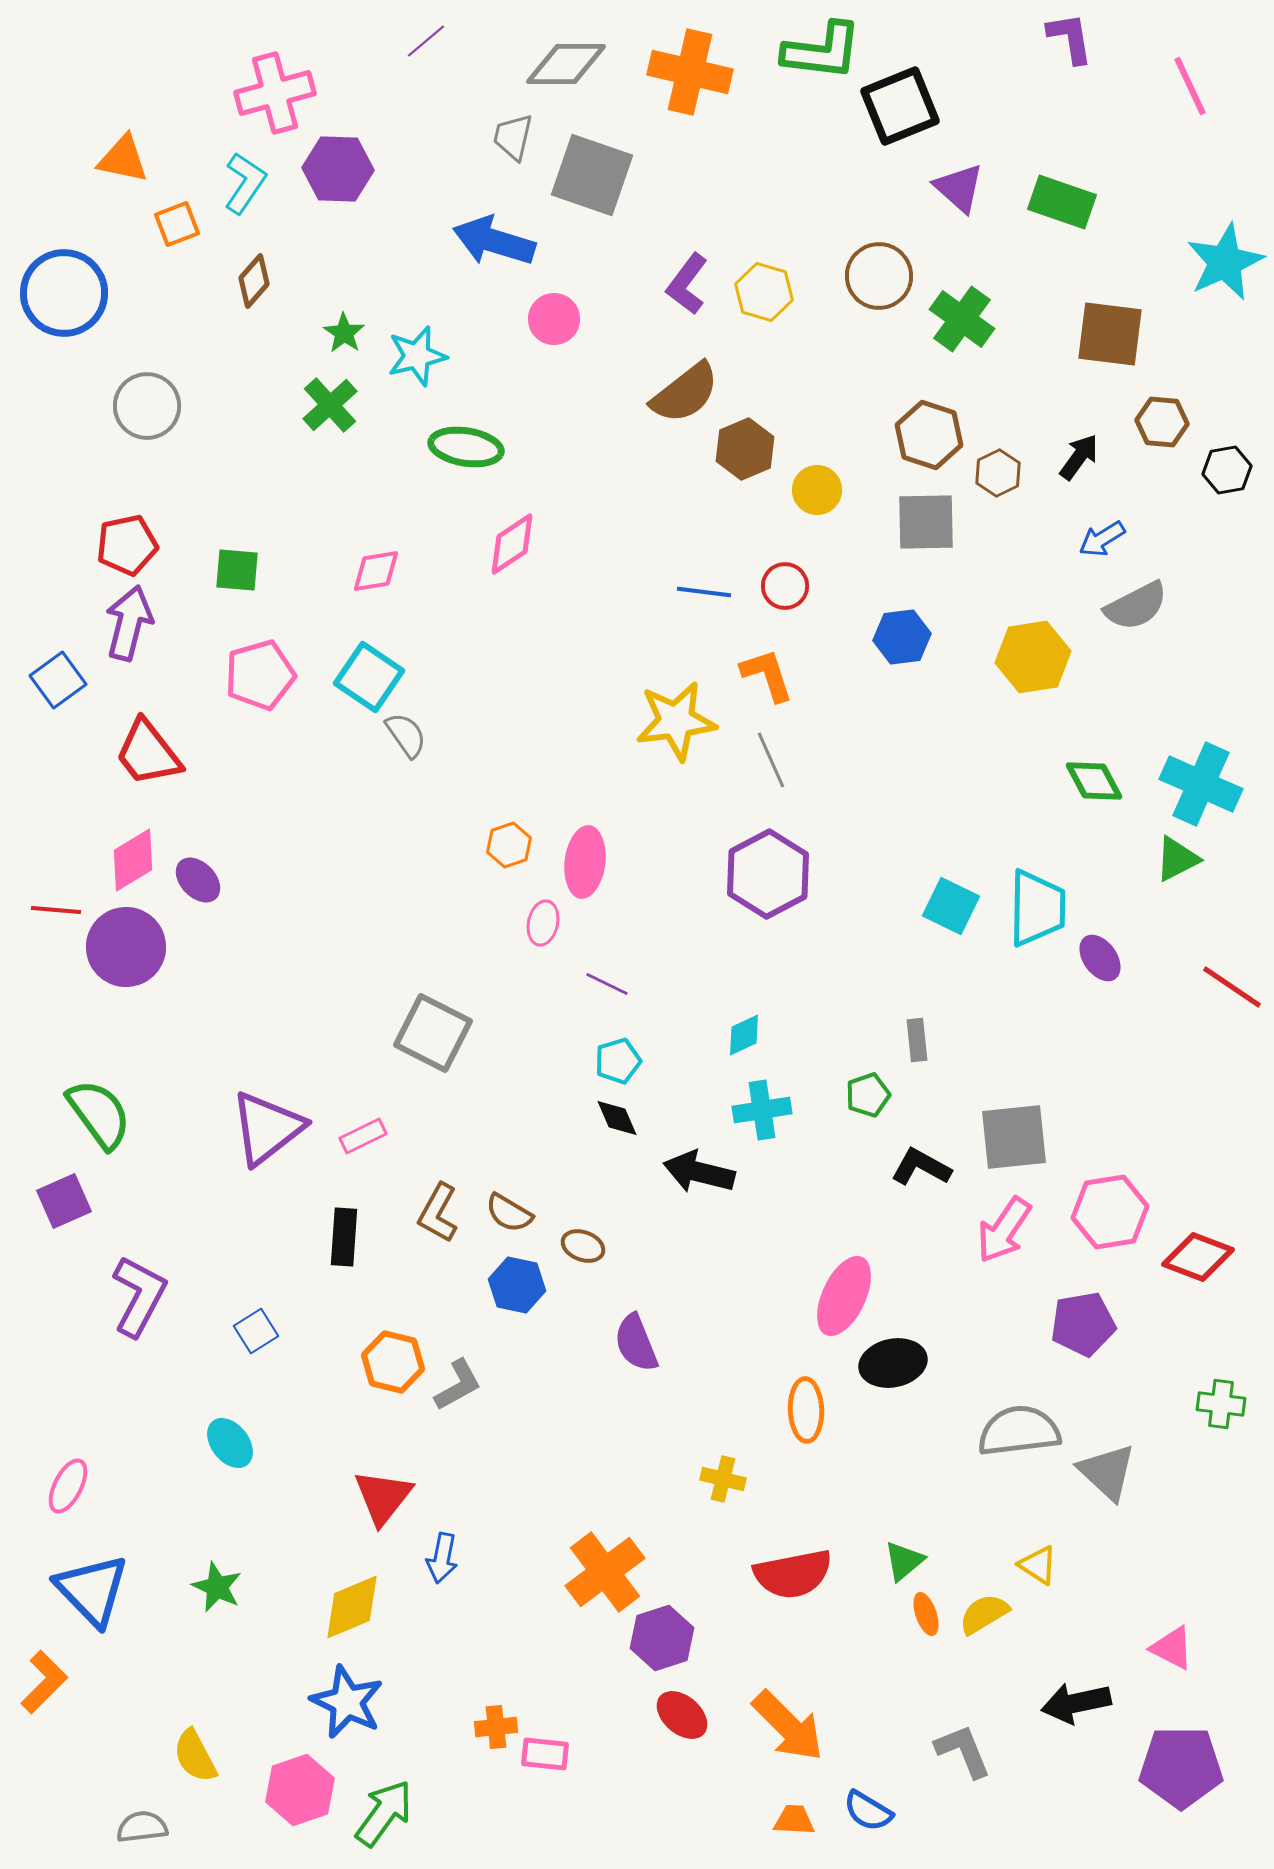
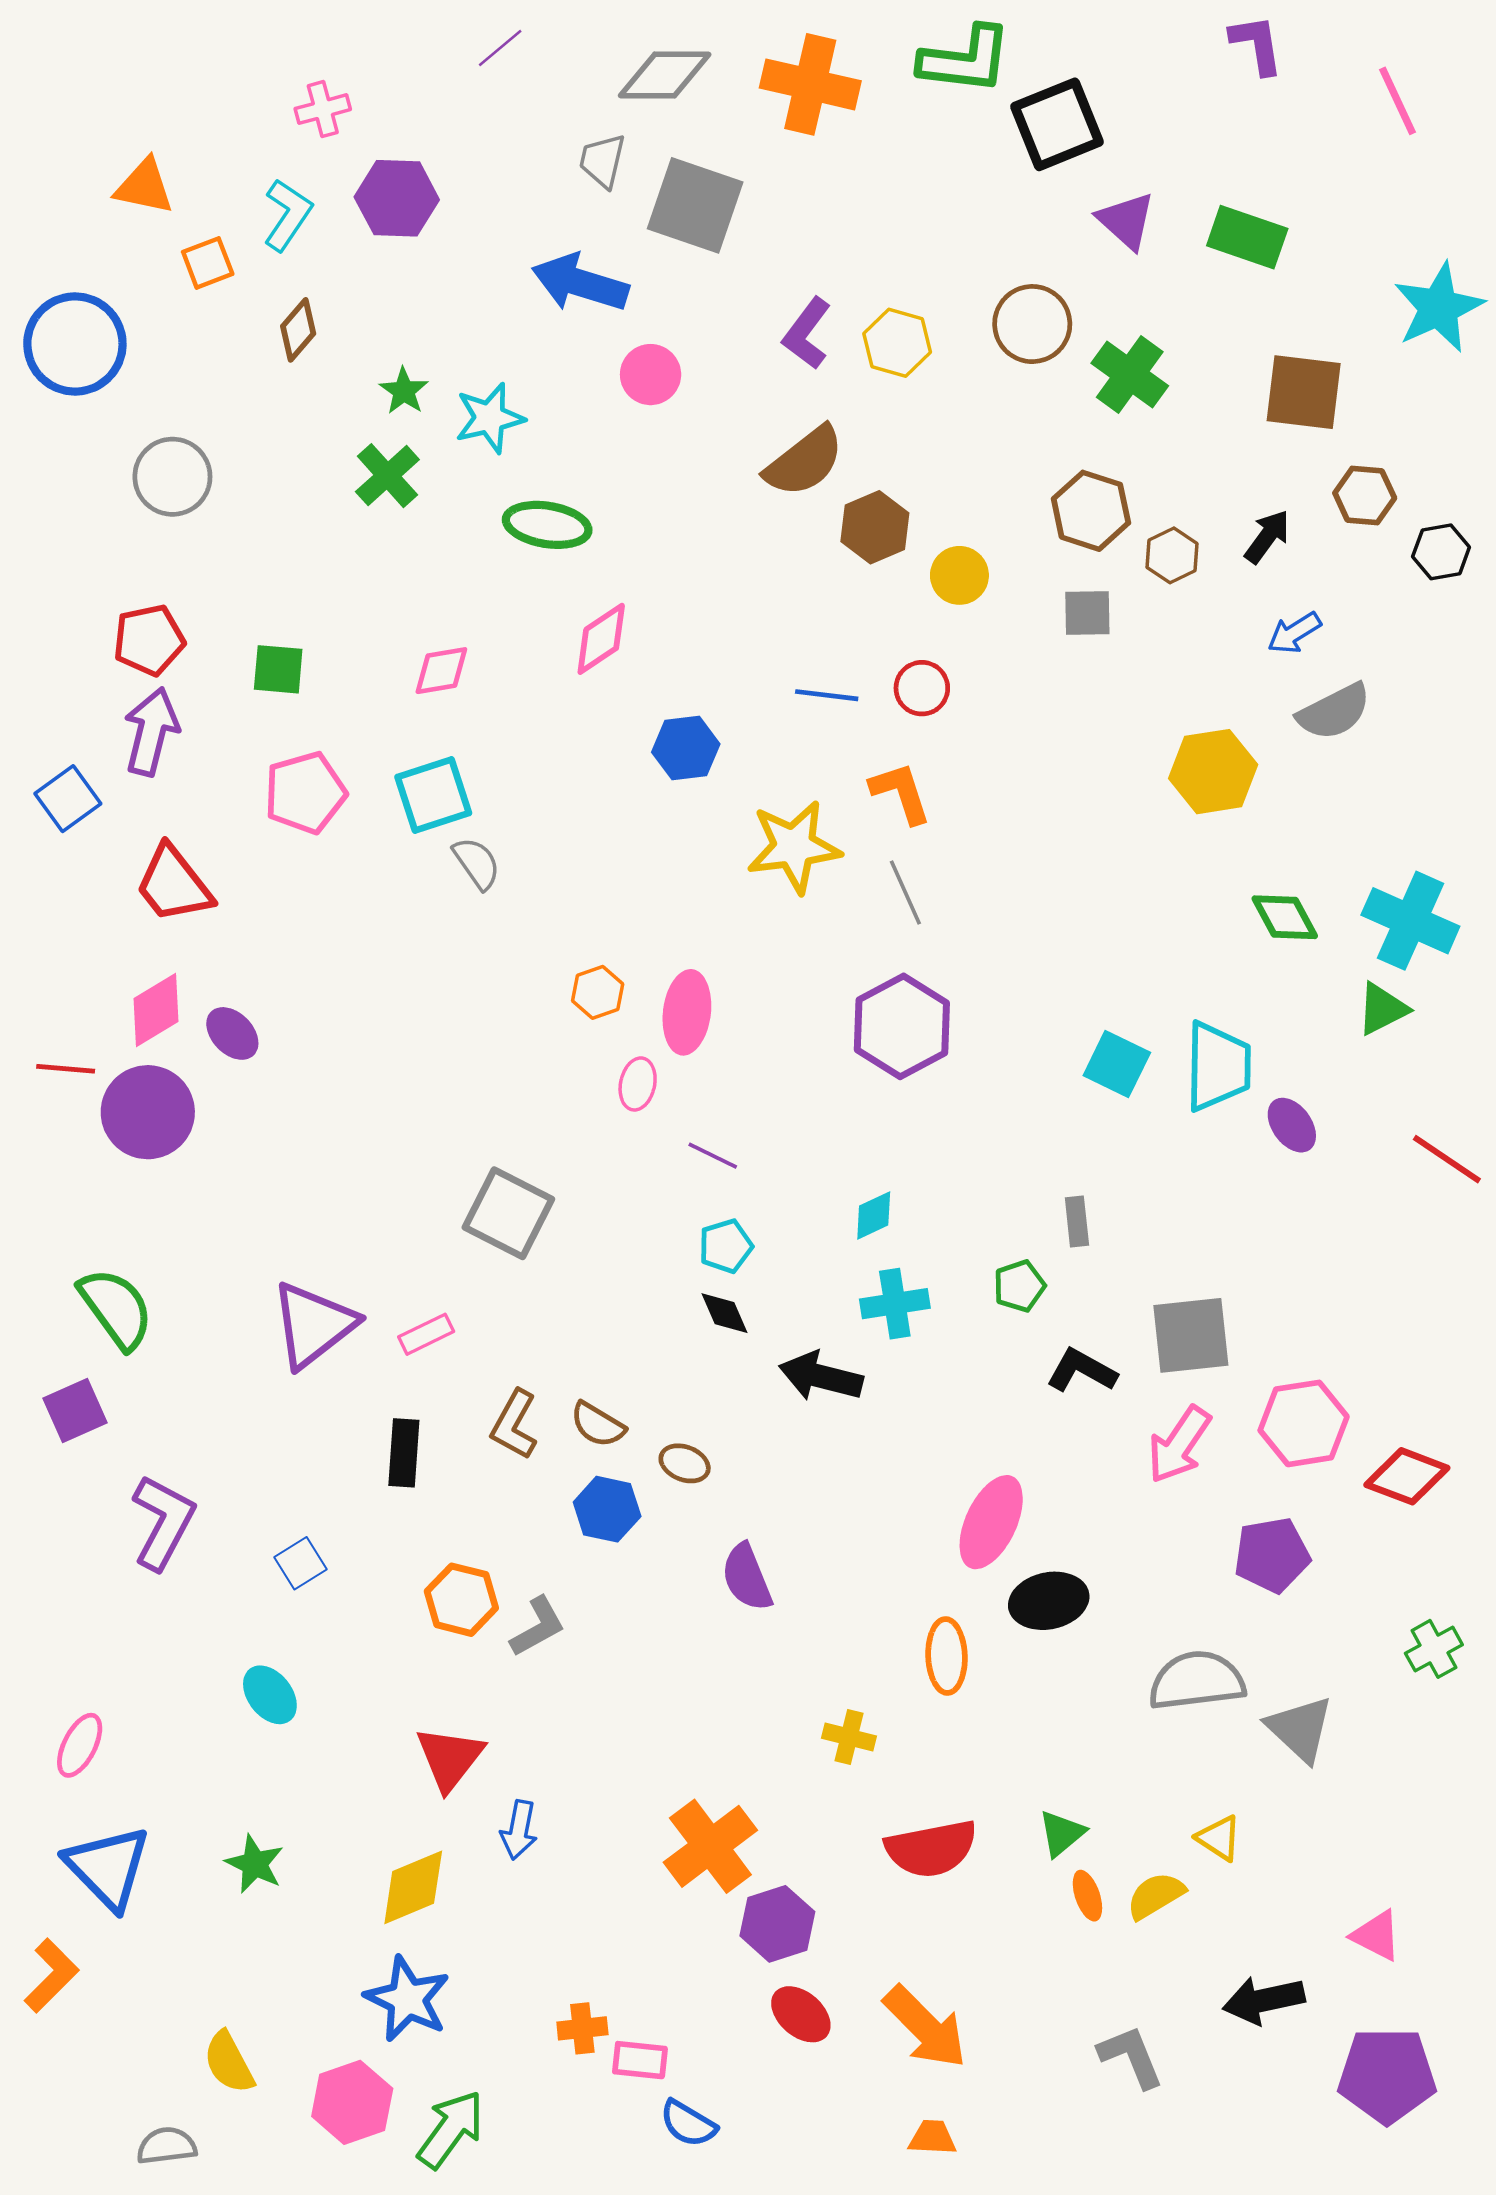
pink cross: (275, 93) -> (323, 109), size x0.6
gray square: (926, 522) -> (1087, 613), size x0.7
blue hexagon: (902, 637) -> (686, 748), moved
cyan square: (369, 677) -> (433, 795), turned 38
green cross: (1221, 1404) -> (1434, 1649), turned -36
blue semicircle: (868, 1811) -> (688, 2124), moved

